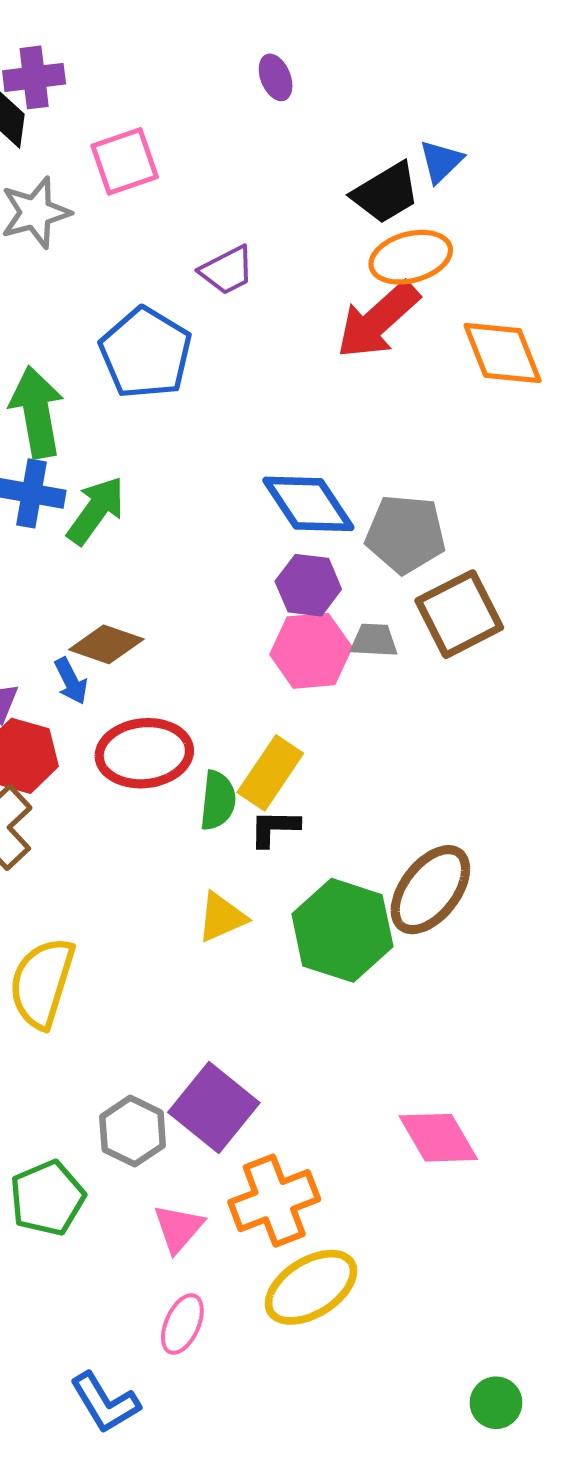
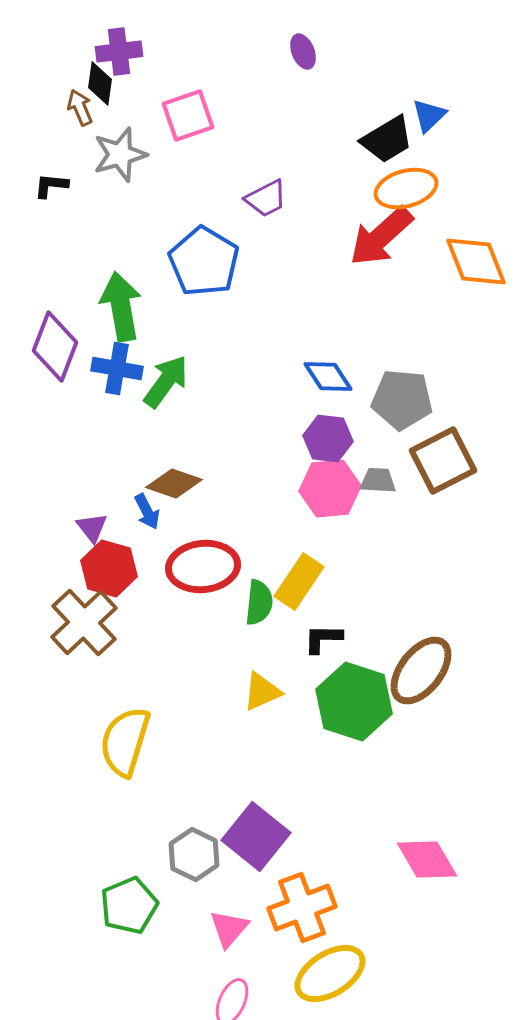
blue diamond: (308, 504) -> (328, 377), size x0.7
black L-shape: (274, 828) -> (323, 639), moved

